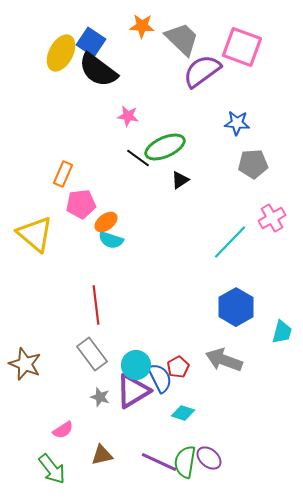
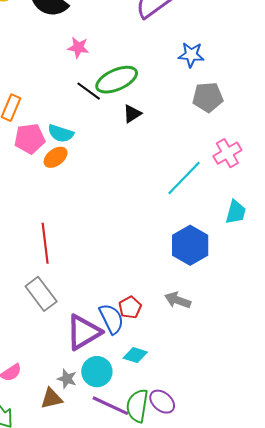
cyan semicircle: (111, 240) -> (61, 133), moved
cyan trapezoid: (282, 332) -> (236, 212), moved
gray arrow: (224, 360) -> (178, 300), size x0.7
cyan circle: (136, 365) -> (97, 372), moved
gray star: (100, 397) -> (67, 379), moved

